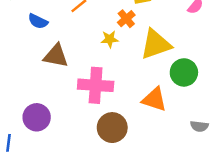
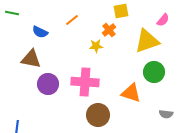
yellow triangle: (156, 44) -> (147, 41), moved
brown triangle: (56, 56) -> (31, 59), moved
purple circle: (37, 117) -> (48, 84), moved

